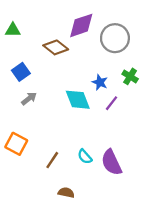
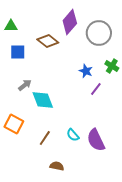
purple diamond: (81, 25) -> (70, 22), turned -30
blue square: (21, 72) -> (18, 52), moved, turned 35
cyan diamond: (78, 100) -> (43, 100), moved

